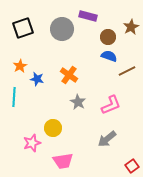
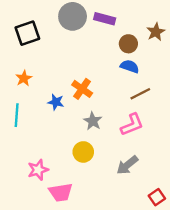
gray circle: (62, 29) -> (73, 16), moved
brown line: (127, 71) -> (140, 94), moved
blue star: (37, 79) -> (56, 102), moved
yellow circle: (53, 128) -> (83, 152), moved
pink trapezoid: (63, 161) -> (61, 192), moved

